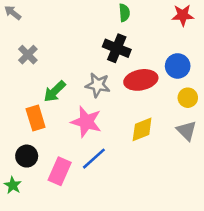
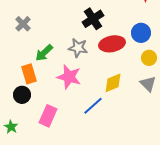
black cross: (117, 48) -> (93, 19), turned 35
black circle: (27, 156) -> (22, 95), moved
blue line: (94, 159) -> (93, 106), moved

